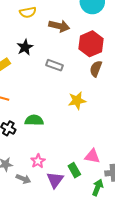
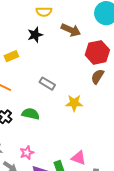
black star: (25, 47) -> (35, 35), moved
gray rectangle: (55, 65) -> (47, 84), moved

